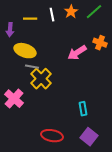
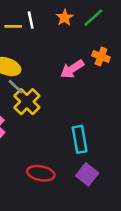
white line: (52, 15) -> (31, 20), moved
gray line: (32, 67) -> (16, 87), turned 32
cyan rectangle: (83, 109) -> (80, 139), size x1.5

